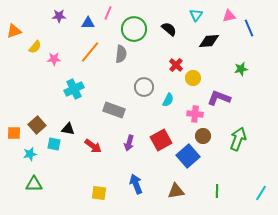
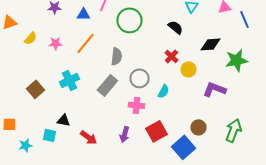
black semicircle: (169, 29) -> (175, 27), moved
black diamond: (209, 41) -> (210, 44), moved
gray semicircle: (121, 54) -> (116, 56), moved
pink star: (54, 59) -> (55, 43), moved
green star: (241, 69) -> (236, 60), size x1.6
gray rectangle: (114, 110) -> (107, 85), moved, turned -70
pink cross: (195, 114) -> (136, 105), moved
brown square: (37, 125) -> (35, 89), moved

